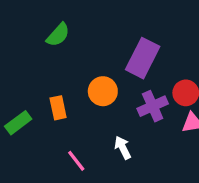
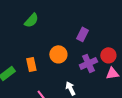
purple rectangle: (143, 58) -> (82, 34), size x0.6

